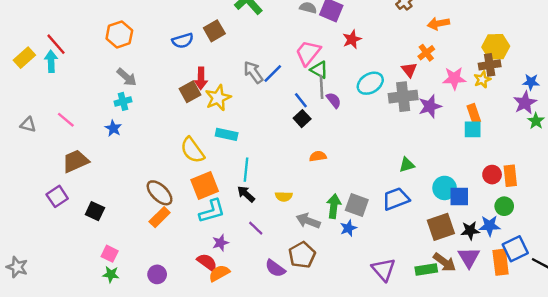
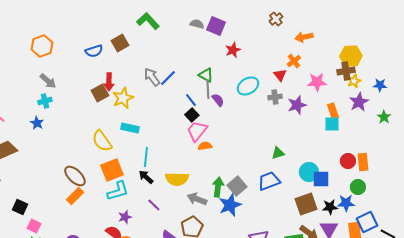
pink trapezoid: (308, 53) -> (197, 131), moved
yellow star: (482, 80) -> (354, 81), moved
gray cross: (403, 97) -> (275, 97), size x0.6
purple star: (525, 103) -> (359, 102), moved
yellow semicircle: (284, 196) -> (177, 179), size x1.6
gray square: (357, 205) -> (237, 186), turned 30
black square: (95, 211) -> (20, 207), moved
blue star: (348, 228) -> (230, 205), size x1.6

